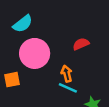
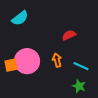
pink circle: (35, 53) -> (27, 61), moved
cyan line: (68, 88) -> (81, 66), moved

